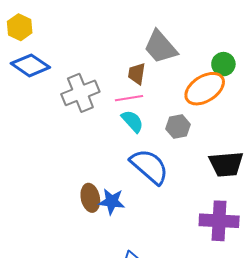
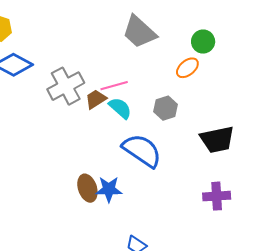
brown trapezoid: (137, 74) -> (96, 99), moved, turned 55
orange ellipse: (205, 89) -> (187, 68), size x0.6
purple cross: (219, 221) -> (217, 196), size x0.7

